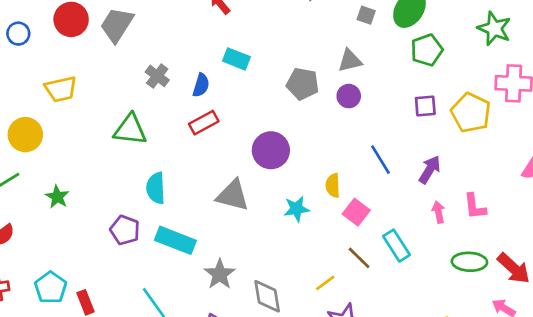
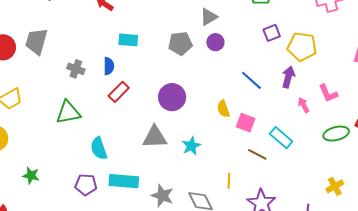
yellow pentagon: (471, 113) -> (302, 47), moved
cyan star: (296, 209) -> (191, 146), moved
yellow line: (325, 283) -> (229, 181), moved, turned -35

